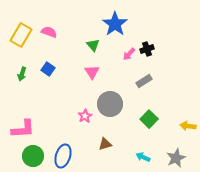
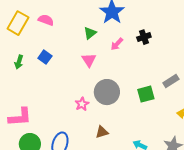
green triangle: (93, 45) -> (90, 33), turned 32
pink arrow: (129, 54) -> (117, 44), moved
gray rectangle: (144, 81) -> (171, 81), moved
green square: (149, 119) -> (146, 94), moved, turned 30

